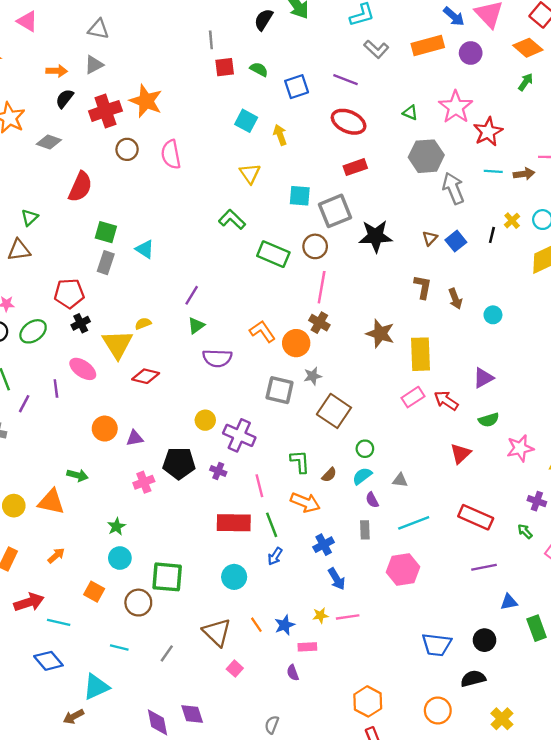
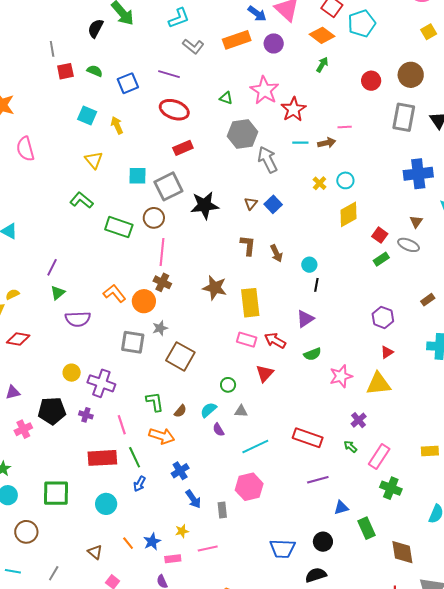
black line: (492, 235) -> (316, 285), moved
pink rectangle: (413, 397) -> (247, 340), turned 54
green circle: (365, 449) -> (228, 385), moved
red triangle: (461, 454) -> (265, 373), moved
purple cross: (537, 501) -> (359, 420), turned 35
gray rectangle: (365, 530) -> (222, 510), moved
green square: (167, 577) -> (56, 493), moved
pink line: (348, 617) -> (208, 549), moved
brown triangle: (217, 632) -> (95, 552), size x0.6

